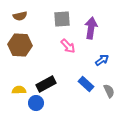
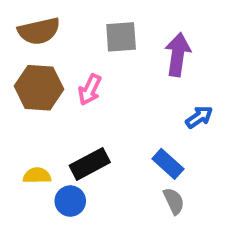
brown semicircle: (20, 16) -> (39, 31), size x1.5
pink arrow: (68, 46) -> (90, 90), moved, turned 70
gray semicircle: (109, 91) -> (174, 201), moved

